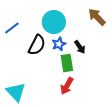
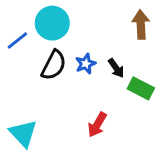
brown arrow: (97, 17) -> (141, 25), turned 42
cyan circle: (54, 22) -> (52, 23), moved
green rectangle: (67, 63) -> (141, 88), moved, turned -54

